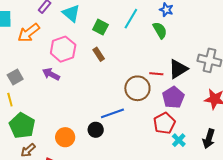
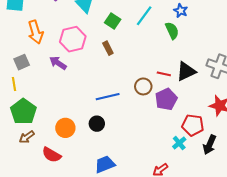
orange arrow: (29, 33) -> (36, 32), moved, turned -75
brown circle: (137, 88) -> (143, 86), size x0.7
purple pentagon: (173, 97) -> (166, 99), moved
blue line: (112, 113) -> (108, 97), moved
red pentagon: (164, 123) -> (193, 125), moved, turned 30

